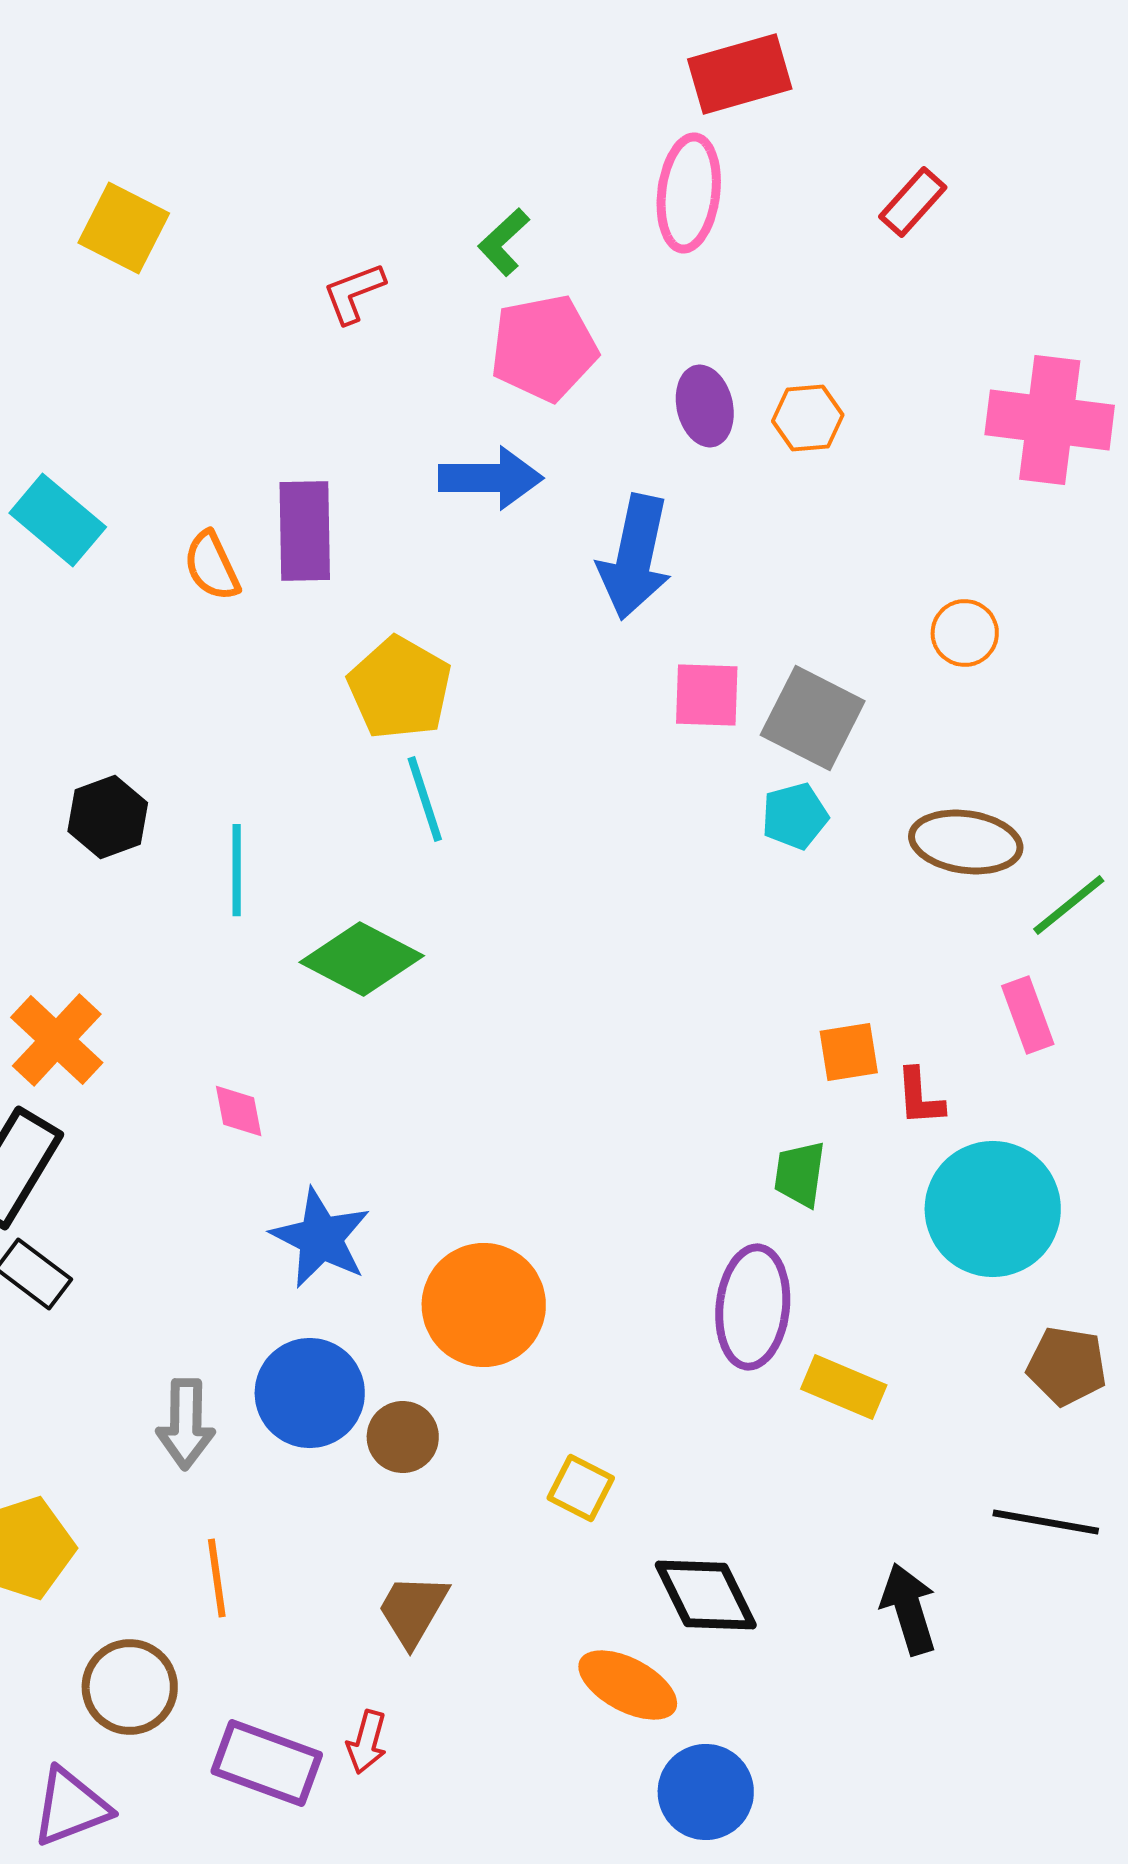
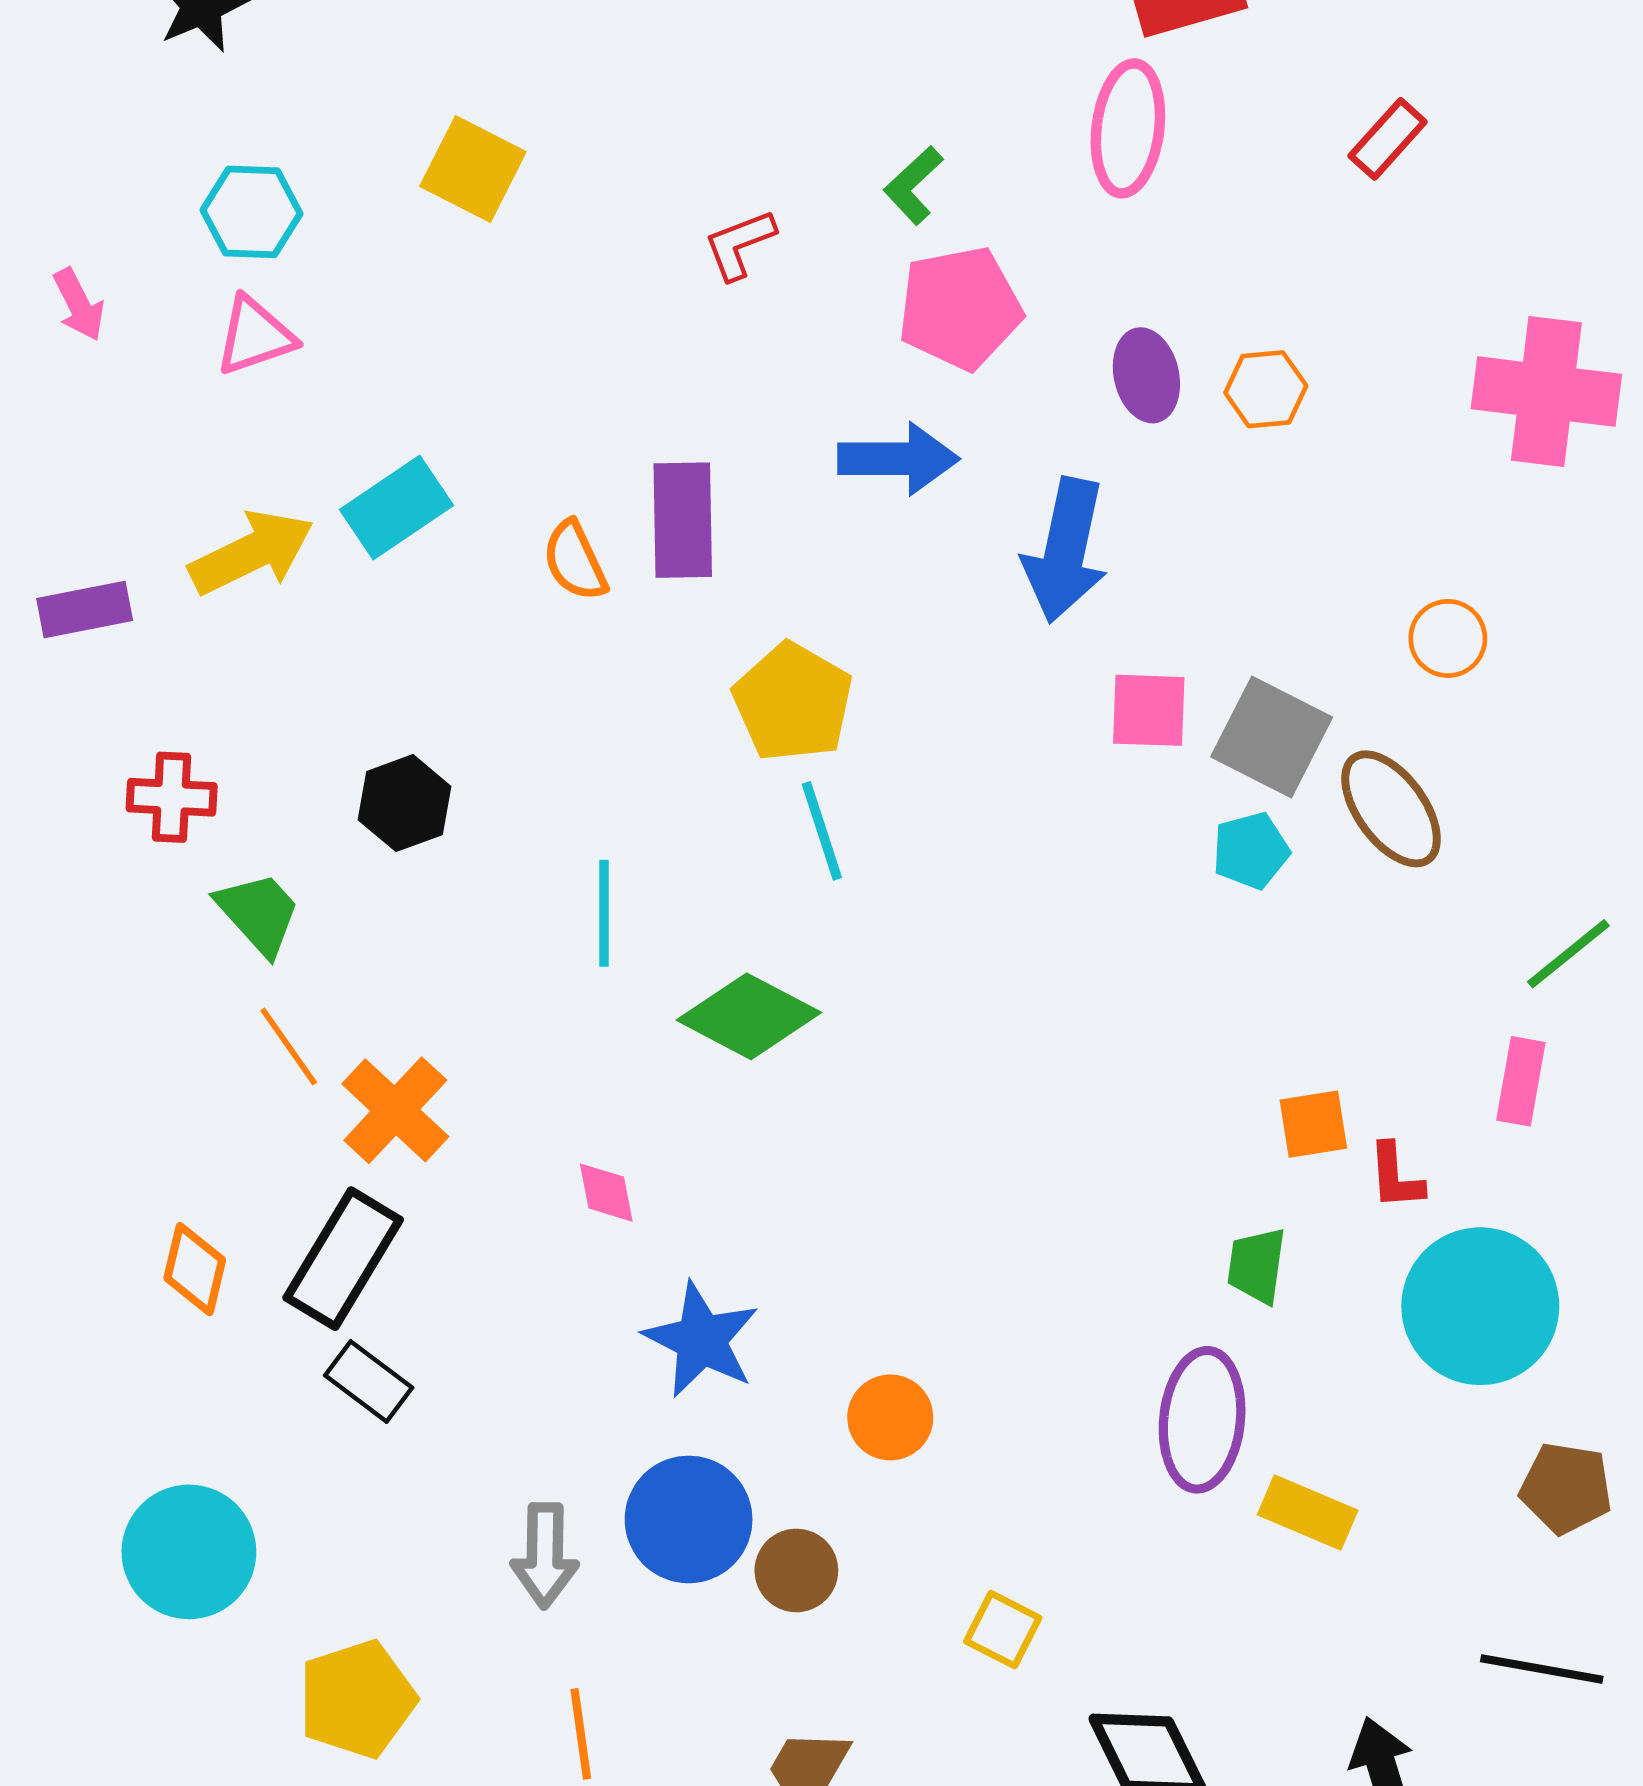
cyan rectangle: (58, 520) -> (396, 507), turned -74
black hexagon: (108, 817) -> (405, 803), moved
brown ellipse: (966, 842) -> (1391, 809), moved, turned 46
pink rectangle: (1028, 1015) -> (1521, 1081), turned 30
orange circle: (484, 1305) -> (890, 1417), size x0.6

